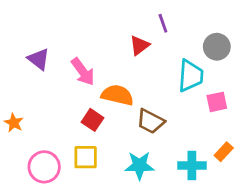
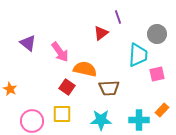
brown trapezoid: (151, 121) -> (109, 88), turned -30

